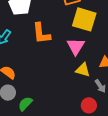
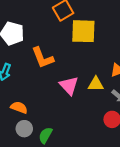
pink triangle: (76, 46) -> (69, 86), moved

